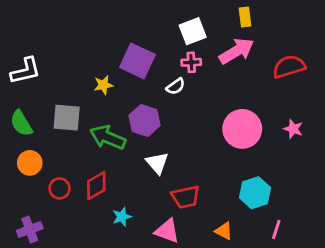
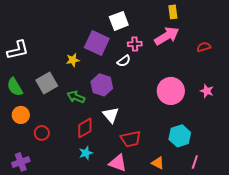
white square: (193, 31) -> (119, 21), moved
red semicircle: (289, 67) -> (204, 47), size x0.6
gray square: (67, 118) -> (47, 83), turned -35
green arrow: (108, 137) -> (76, 97), size x0.7
red diamond: (96, 186) -> (85, 128), moved

